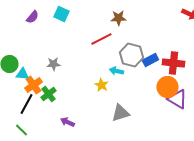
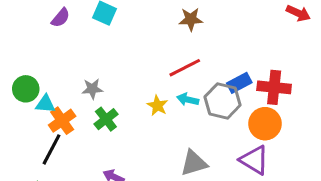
red line: (101, 39) -> (185, 68), moved
gray hexagon: (131, 55) -> (223, 101), moved
yellow star: (101, 85) -> (157, 106), moved
green cross: (48, 94) -> (106, 119), moved
purple triangle: (177, 99) -> (254, 160), moved

